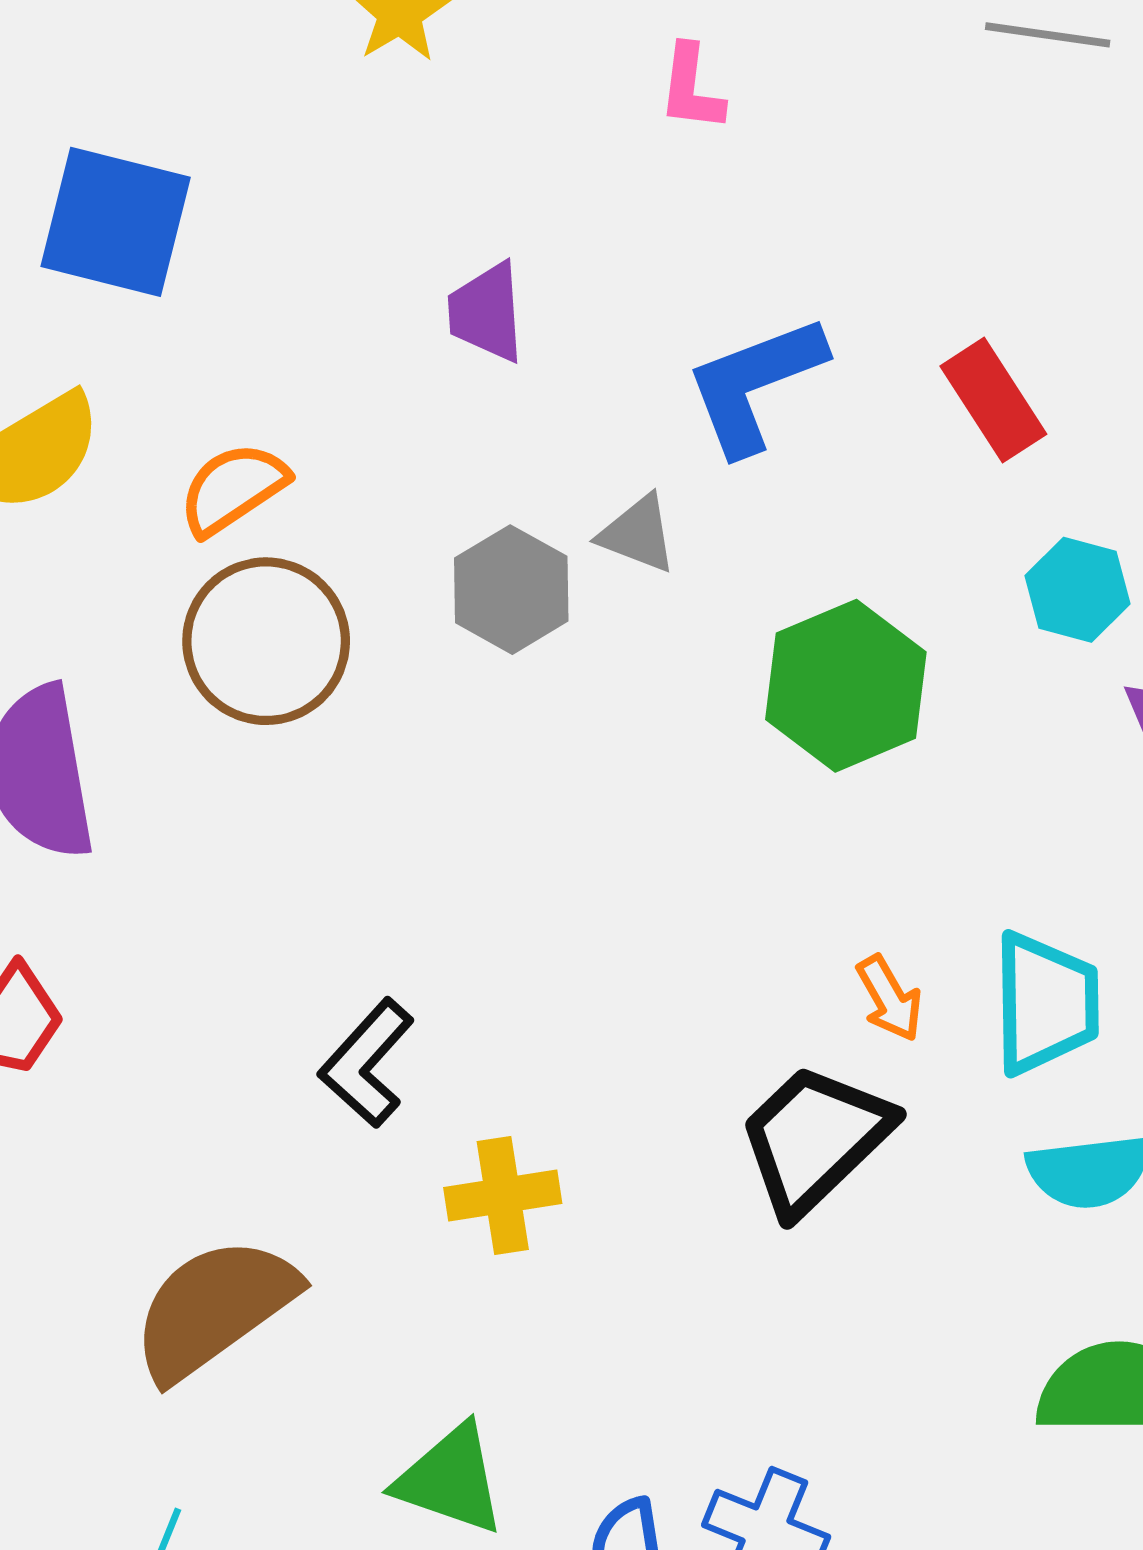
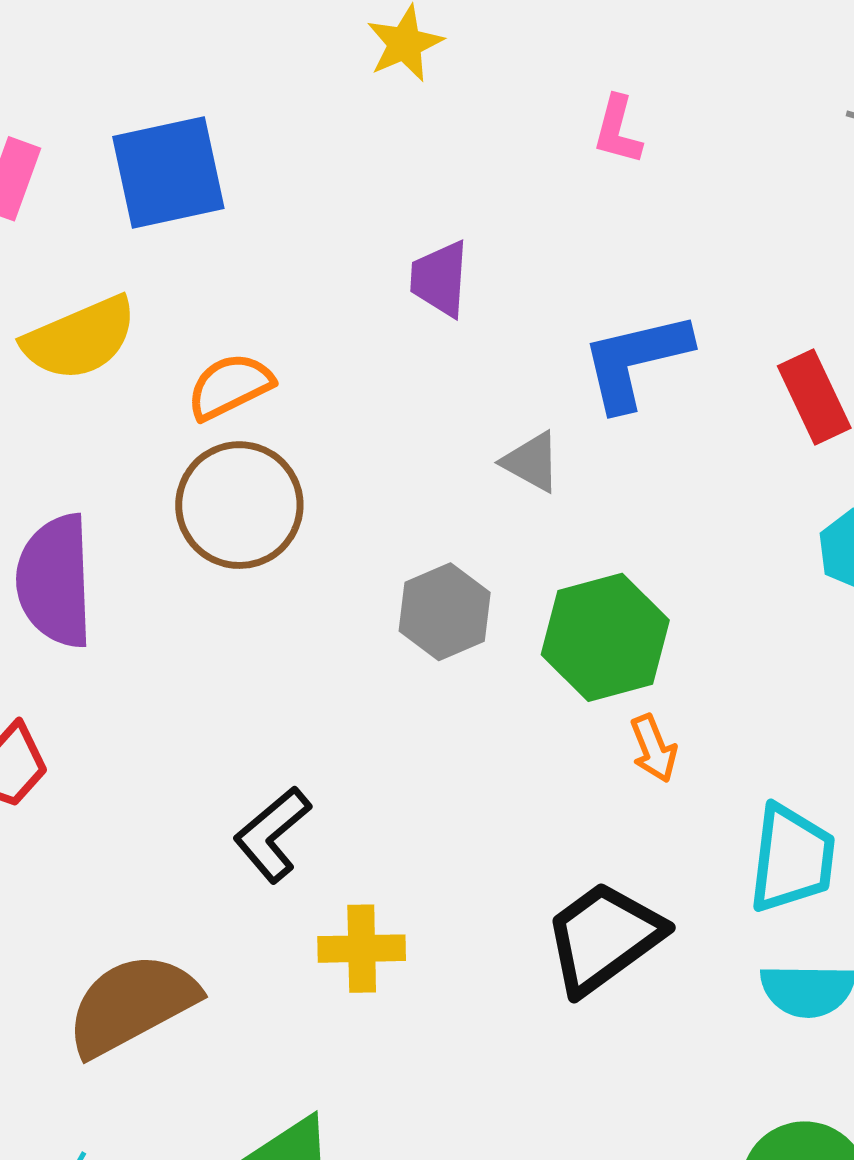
blue square: (116, 222) -> (168, 172), turned -34
gray hexagon: (511, 590) -> (445, 612), moved
green hexagon: (846, 686) -> (605, 637), moved
orange arrow: (890, 998) -> (654, 748), moved

